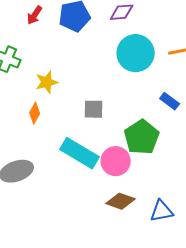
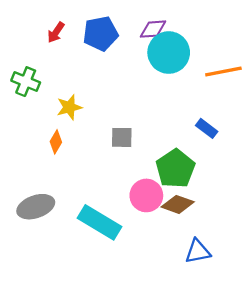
cyan circle: (136, 53) -> (169, 53), moved
cyan rectangle: (80, 153) -> (99, 222), moved
brown diamond: (121, 201) -> (178, 204), moved

